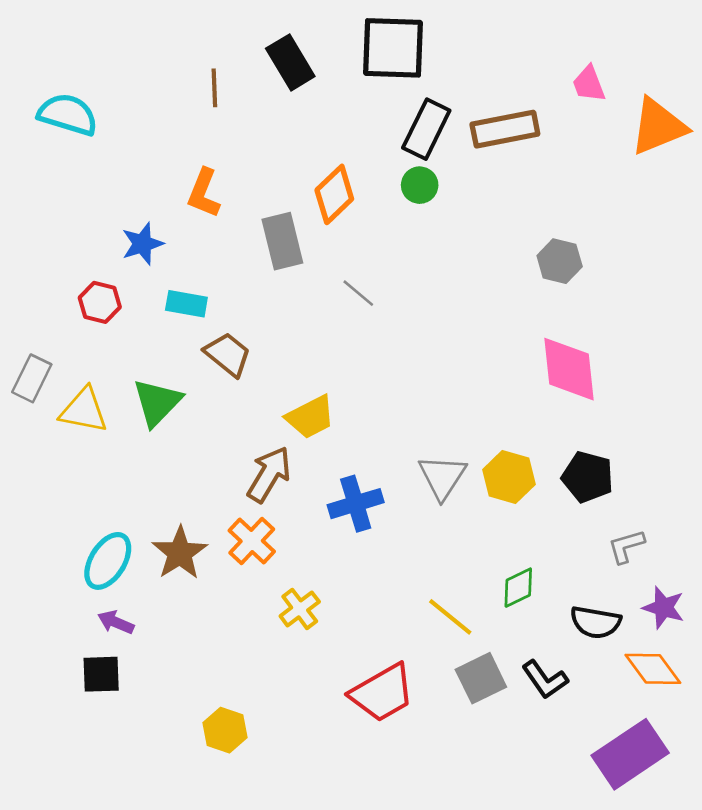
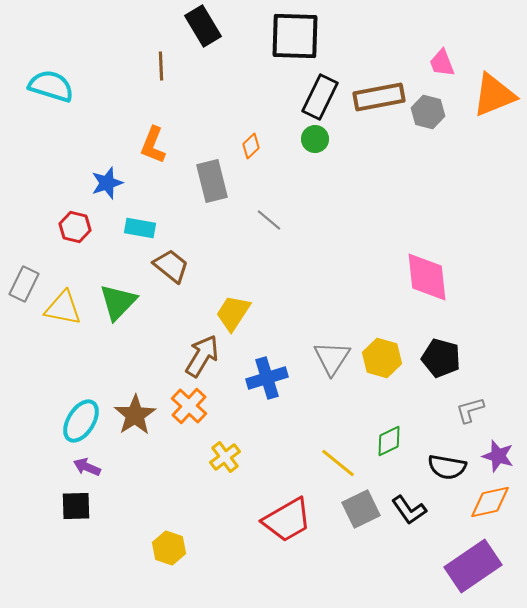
black rectangle: (290, 62) -> (203, 26), moved
orange diamond: (334, 194) -> (251, 146), size x0.6
gray hexagon: (560, 261) -> (428, 112), moved
yellow trapezoid: (310, 417) -> (233, 313), turned 150
orange diamond: (653, 669) -> (490, 502), turned -66

